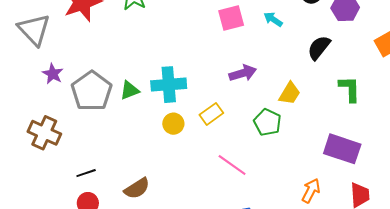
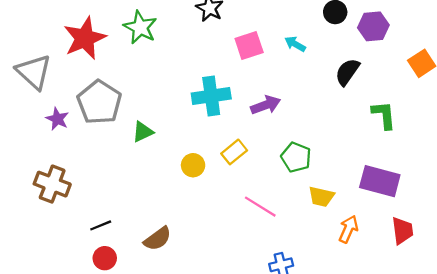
cyan cross: (169, 85) -> (211, 96), moved
gray pentagon: (92, 91) -> (99, 102), moved
yellow trapezoid: (290, 93) -> (321, 197), moved, turned 75

